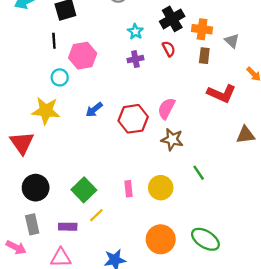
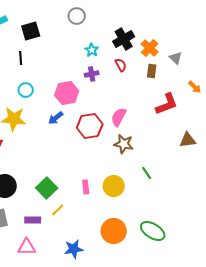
orange cross: (202, 29) -> (150, 48), turned 36
pink hexagon: (83, 56) -> (67, 93), moved
red L-shape: (222, 94) -> (167, 104), turned -45

